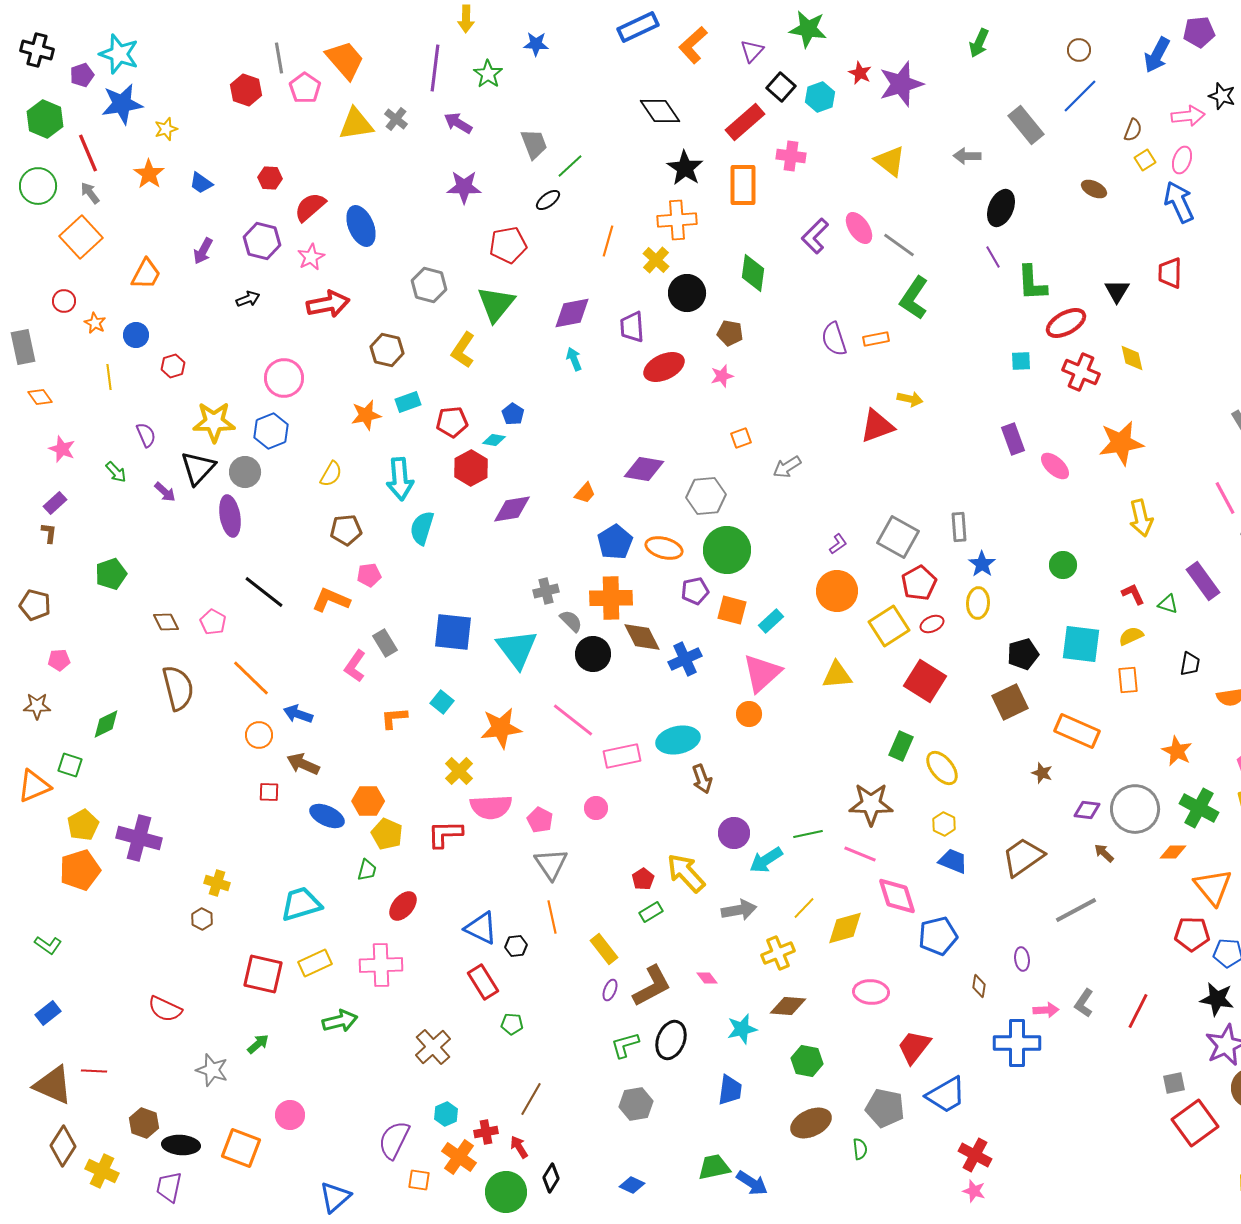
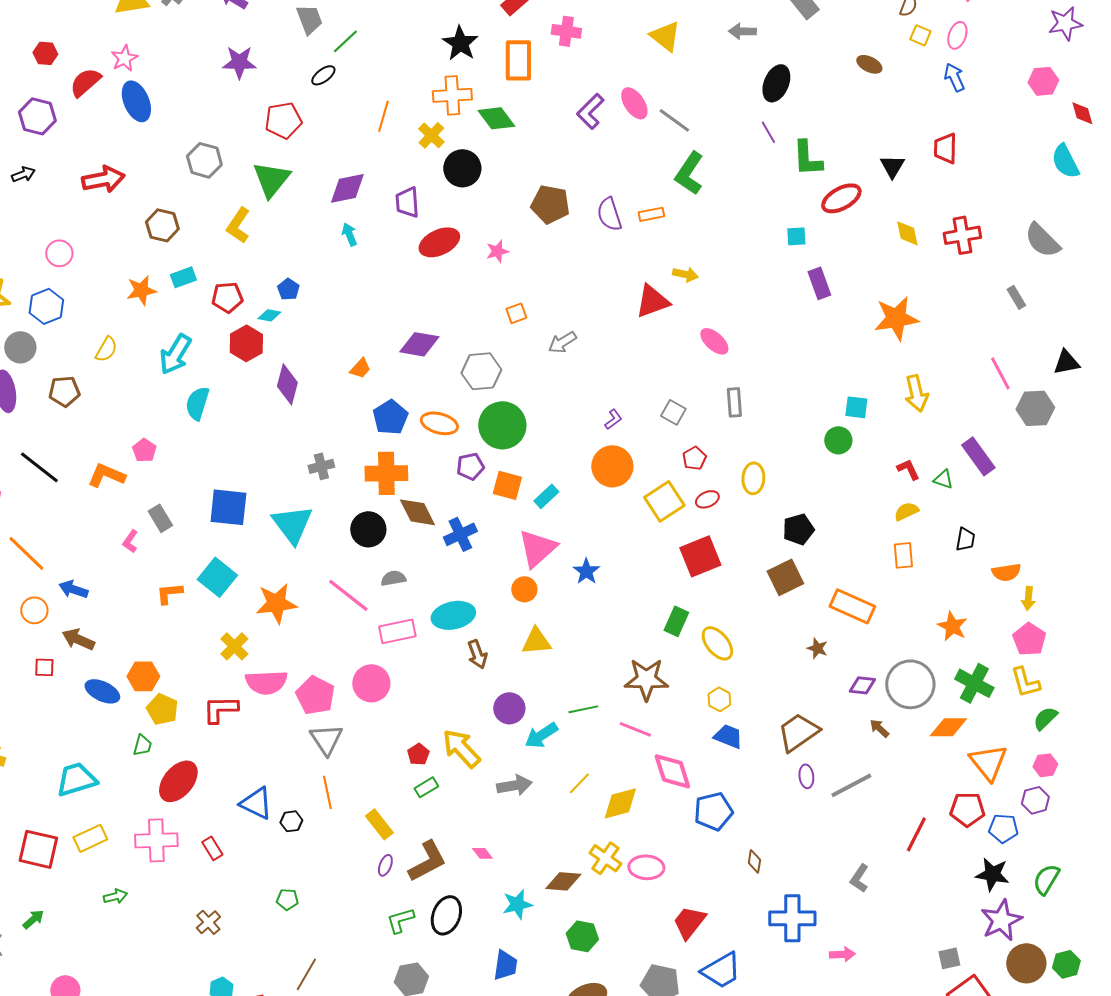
yellow square: (1145, 160) -> (920, 35), turned -35
blue arrow: (1179, 202) -> (954, 77), size x0.7
pink star: (311, 257) -> (124, 58), moved
green diamond: (753, 273) -> (496, 118), moved, turned -45
brown pentagon: (730, 333) -> (550, 204), moved, size x1.5
red cross: (1081, 372) -> (962, 235), moved, turned -33
pink circle: (284, 378) -> (59, 253), size x0.7
purple rectangle: (1013, 439) -> (819, 283), moved
pink ellipse: (1055, 466) -> (714, 341), moved
cyan arrow: (400, 479) -> (175, 354), turned 36
purple diamond: (512, 509) -> (287, 384), turned -66
brown pentagon: (346, 530) -> (64, 391), moved
gray square: (898, 537) -> (673, 412), size x0.6
blue star: (982, 564) -> (586, 571), moved
pink pentagon: (369, 575) -> (144, 450), turned -30
red pentagon: (919, 583) -> (694, 458), size x0.7
gray semicircle: (571, 621) -> (393, 578), moved, turned -55
cyan square: (1081, 644) -> (856, 407), moved, size x0.6
pink L-shape: (355, 666) -> (130, 541), size x0.7
yellow triangle: (837, 675) -> (536, 641), moved
red square: (925, 681) -> (700, 556), turned 36
cyan square: (442, 702) -> (217, 577), size x1.6
pink circle: (596, 808) -> (371, 683), size x1.6
pink pentagon: (540, 820) -> (315, 695), size x1.5
orange diamond: (1173, 852) -> (948, 727), size x1.4
red ellipse: (403, 906) -> (178, 781), size x1.4
yellow cross: (778, 953) -> (605, 858), moved, turned -32
purple ellipse: (1022, 959) -> (806, 776), moved
red rectangle: (483, 982) -> (212, 848), moved, size x0.7
pink arrow: (1046, 1010) -> (842, 954), moved
red line: (1138, 1011) -> (916, 834), moved
green arrow: (340, 1021) -> (115, 896), size x0.7
brown cross: (433, 1047) -> (208, 922), size x0.7

